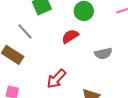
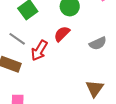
red arrow: (56, 79) -> (39, 51), moved

